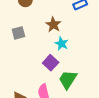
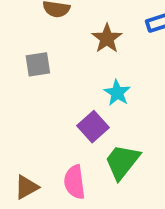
brown star: (53, 25) -> (107, 38), moved

